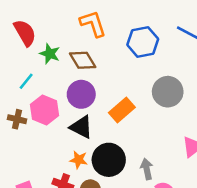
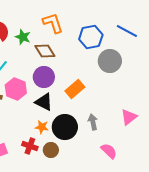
green star: (50, 54) -> (23, 37), moved
gray circle: (168, 92) -> (110, 61), moved
gray arrow: (147, 169) -> (93, 122), moved

